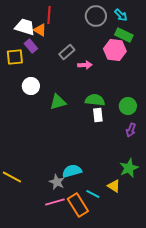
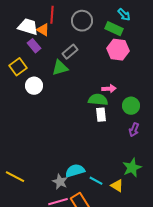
gray circle: (96, 16) -> (82, 21), moved
green rectangle: (124, 35) -> (114, 29), moved
yellow square: (15, 57) -> (18, 67), moved, turned -30
pink arrow: (85, 65) -> (109, 89), moved
green triangle: (58, 102) -> (60, 68), moved
cyan line: (93, 194) -> (96, 181), moved

